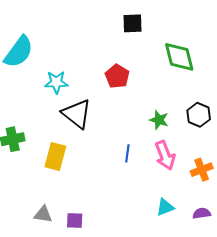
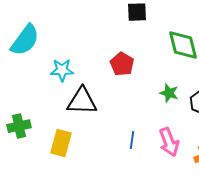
black triangle: (77, 114) -> (82, 101), turned -36
green star: (159, 120) -> (169, 93), moved

